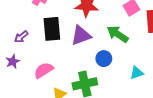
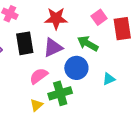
blue circle: (104, 59) -> (76, 68), size x1.5
pink semicircle: (44, 70) -> (39, 76), moved

